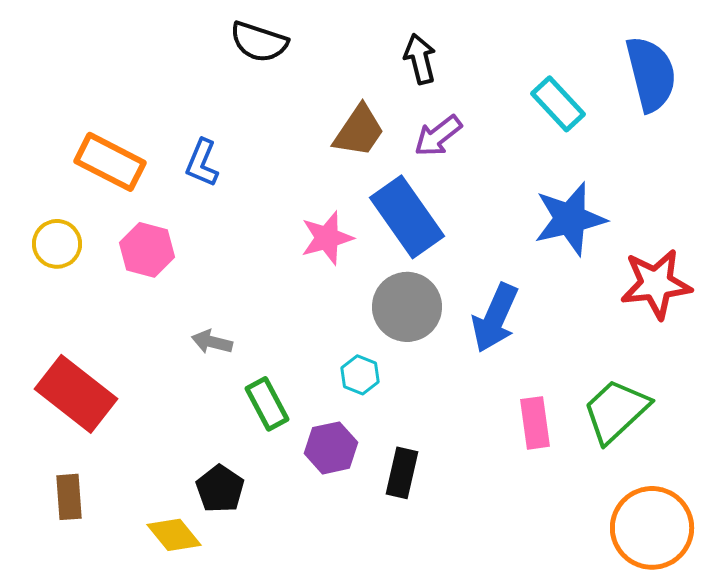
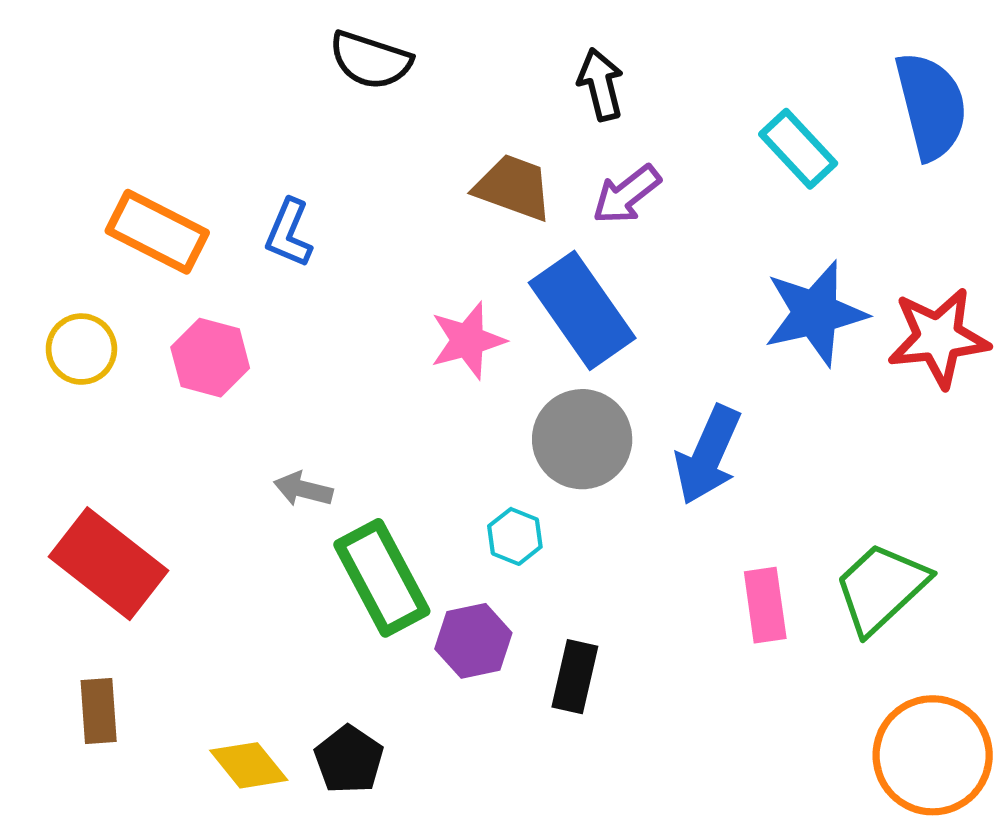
brown trapezoid: (359, 131) -> (513, 187), turned -104
red star: (656, 284) -> (938, 338), moved
green rectangle: (267, 404) -> (382, 578), size x1.5
black pentagon: (220, 489) -> (349, 760), moved

